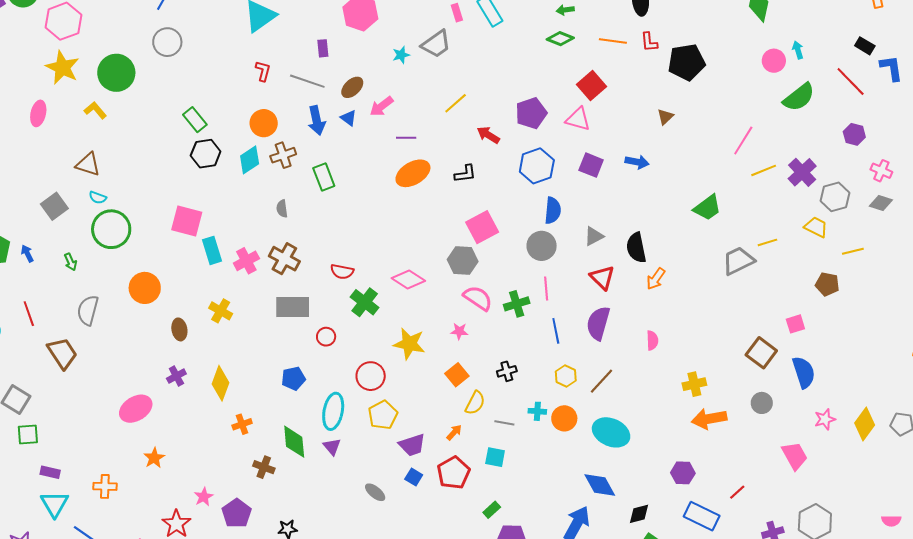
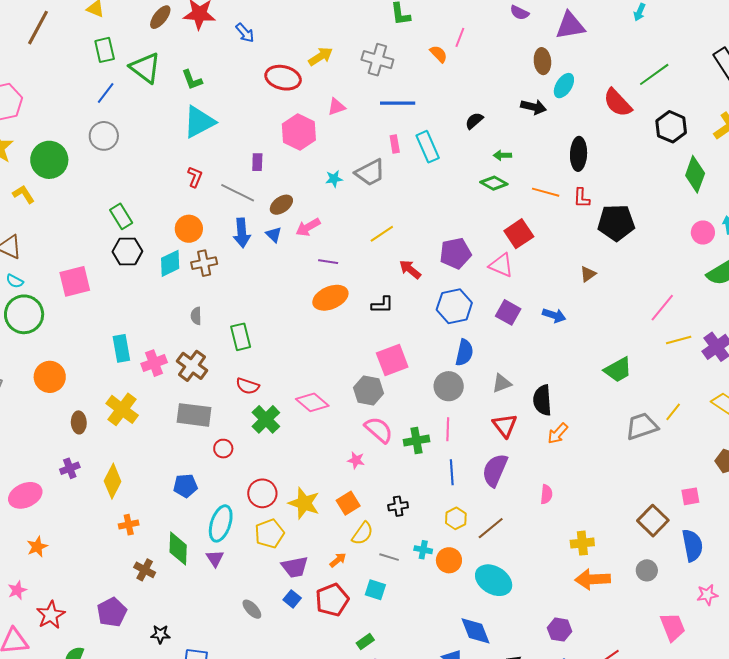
green rectangle: (324, 177) -> (241, 337), moved
pink square: (187, 221) -> (75, 281), moved, turned -36
yellow line: (767, 242) -> (673, 412), turned -42
yellow cross: (221, 311) -> (122, 409), size x1.4
yellow star: (409, 344) -> (304, 503), moved
pink star: (204, 497) -> (17, 590), moved

